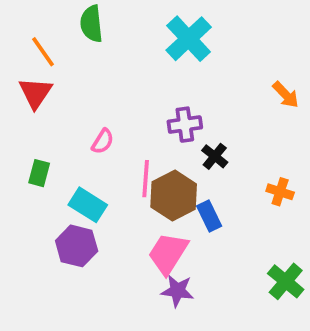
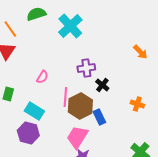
green semicircle: (91, 24) -> (36, 14), turned 78
cyan cross: (189, 39) -> (70, 26), moved

